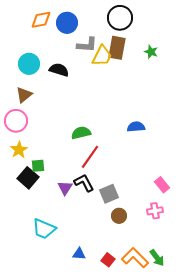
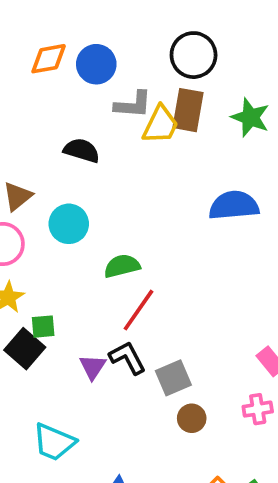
green star: (151, 52) -> (250, 117), size x1.5
cyan circle: (29, 64) -> (69, 224), moved
blue semicircle: (136, 127) -> (234, 205), moved, size x1.5

